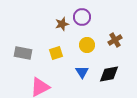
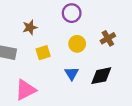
brown star: (62, 24) -> (30, 27), moved

